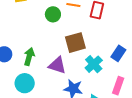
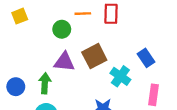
blue rectangle: (118, 53) -> (146, 58), turned -56
purple triangle: (57, 65) -> (64, 62), moved

